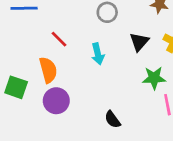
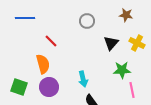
cyan arrow: (98, 54) -> (83, 79), moved
green square: (16, 87) -> (19, 87), moved

